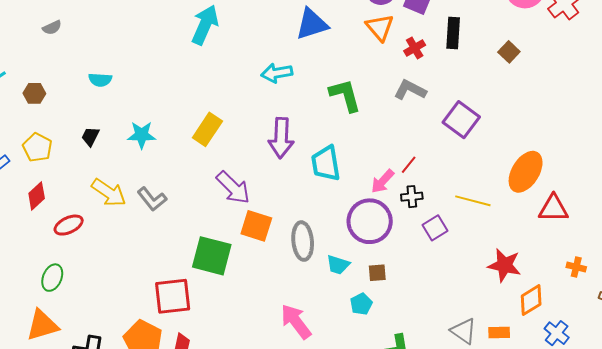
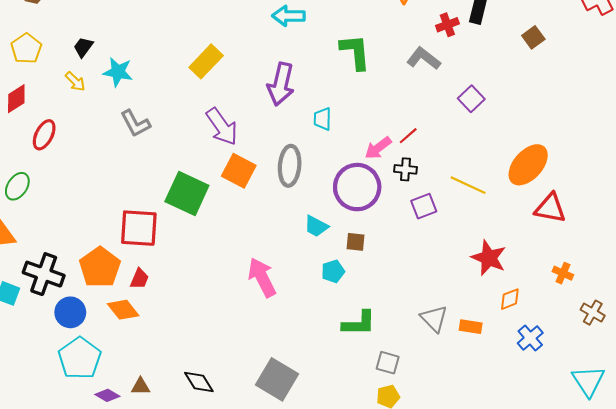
red cross: (415, 48) -> (447, 25), moved
purple square: (461, 120) -> (471, 99), size x0.7
cyan star: (142, 135) -> (118, 72), moved
cyan trapezoid: (326, 163) -> (322, 119), size x0.6
yellow arrow: (109, 193) -> (75, 81), moved, size x0.6
red ellipse: (69, 225) -> (44, 135), turned -48
gray ellipse: (303, 241) -> (290, 166), moved
orange diamond: (531, 300) -> (510, 299), size x0.7

